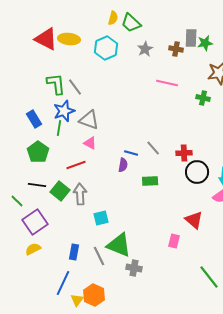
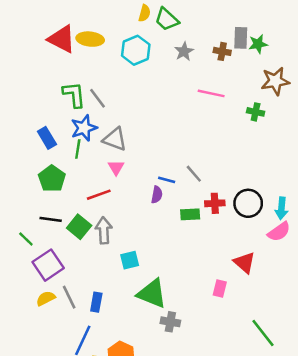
pink triangle: (90, 143) -> (116, 167), turned 32
red cross: (184, 153) -> (215, 203), moved
gray line: (99, 256) -> (69, 297), moved

